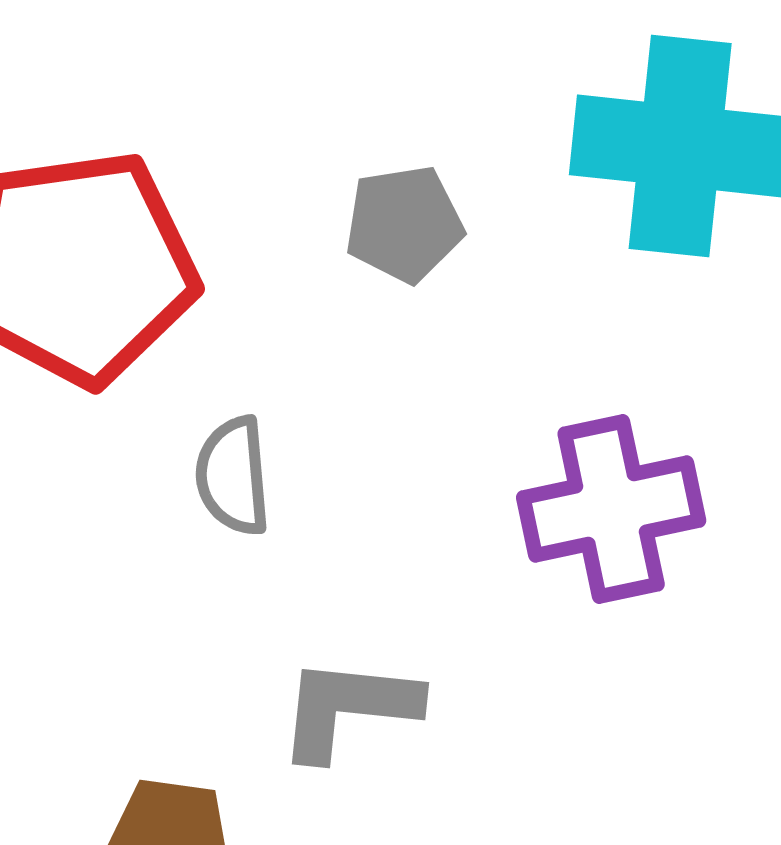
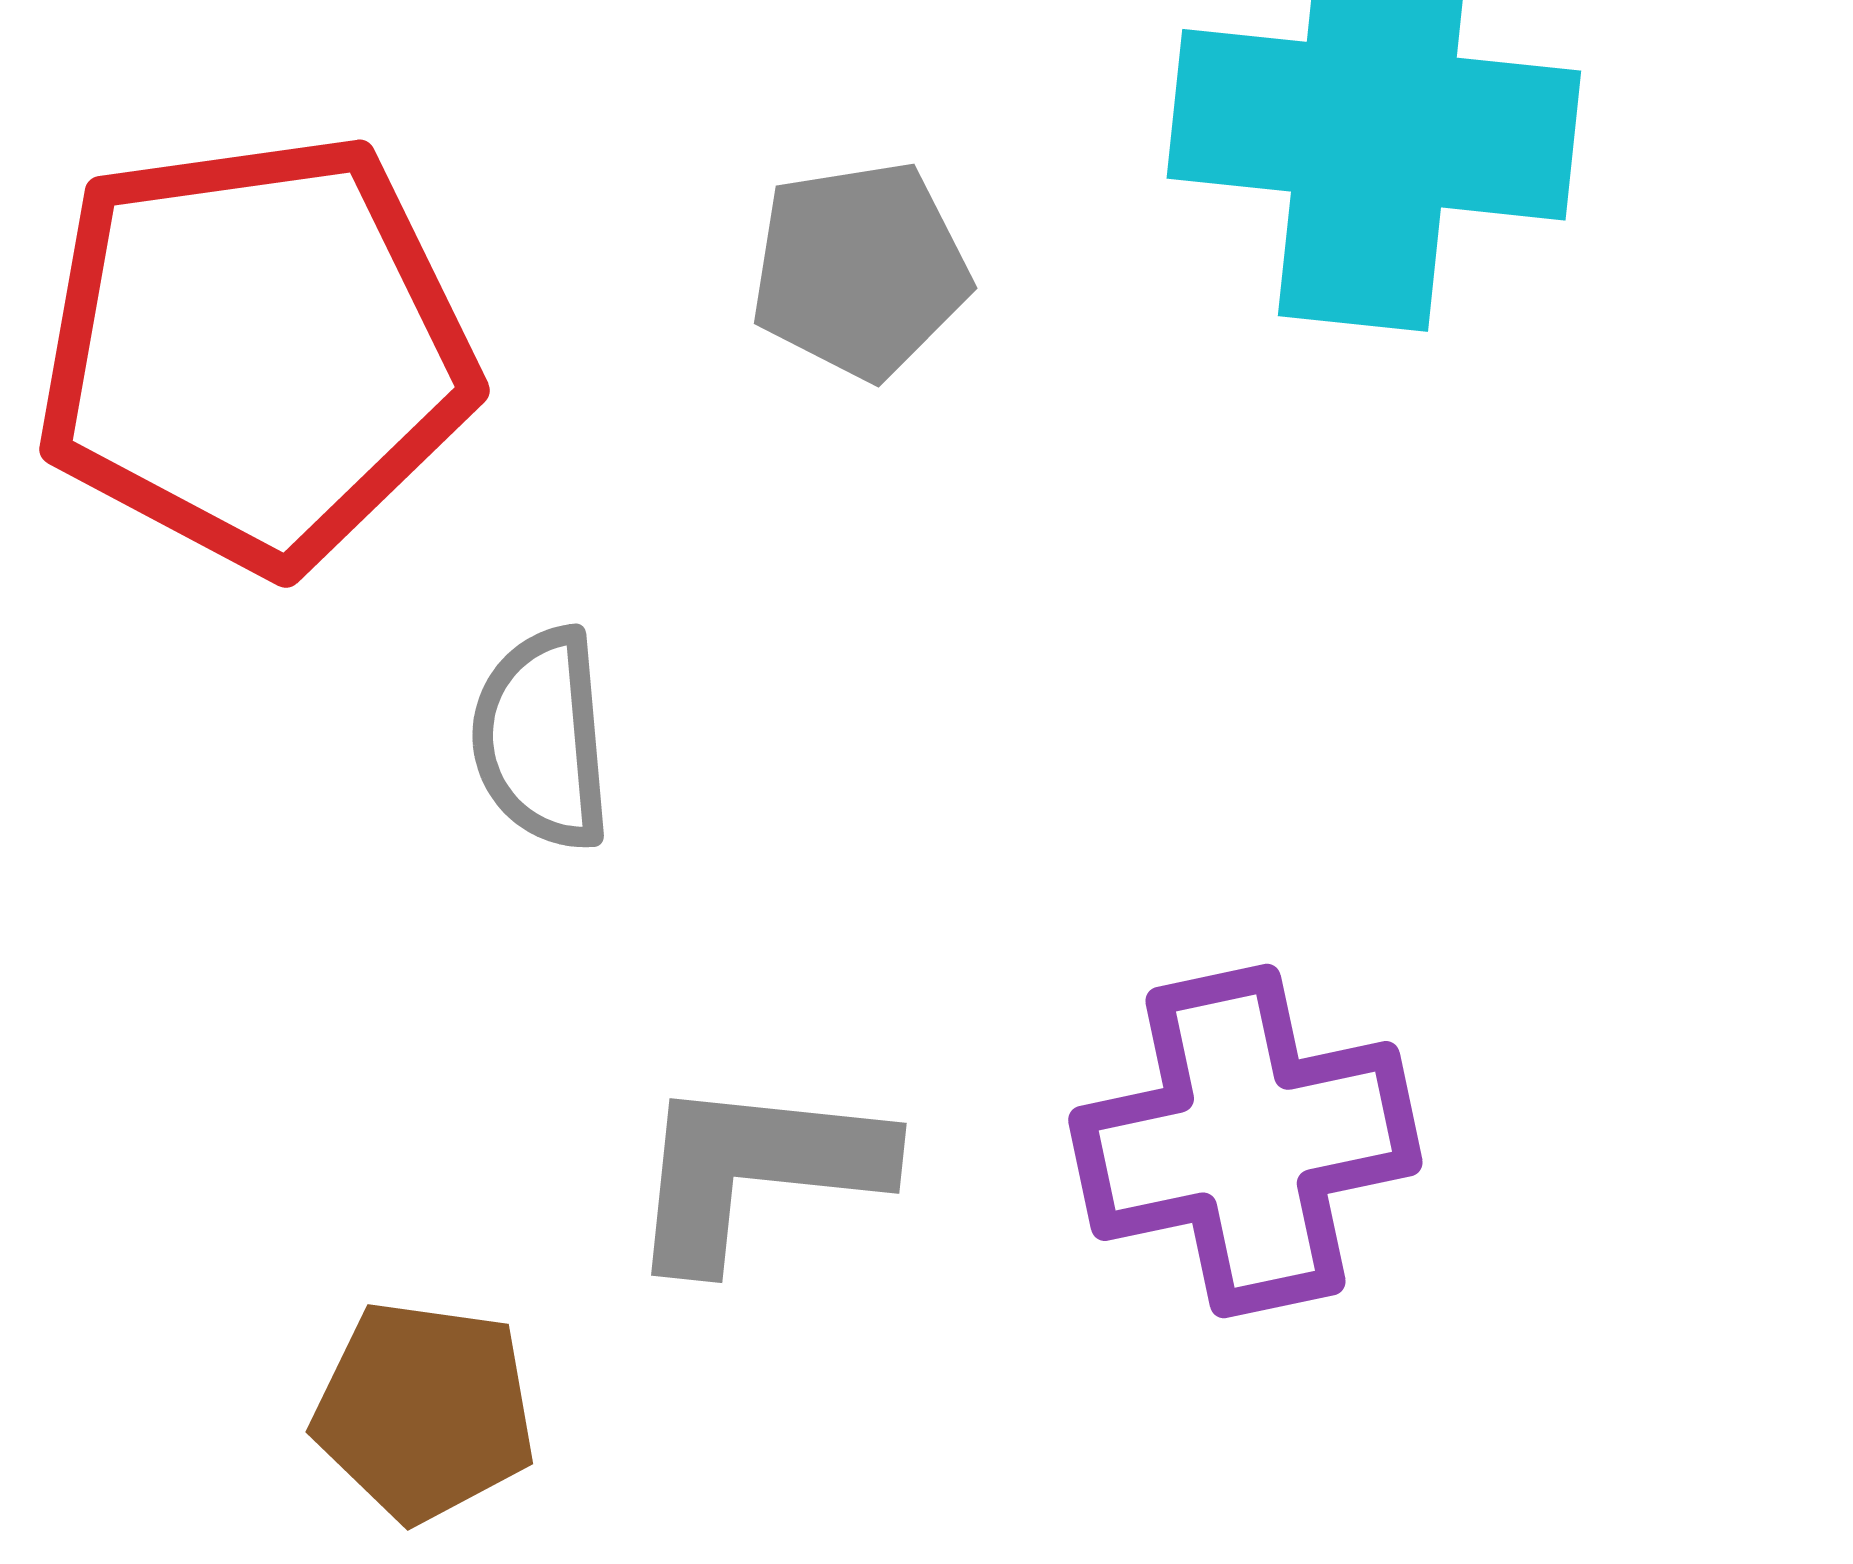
purple cross: (611, 509) -> (1245, 1141), moved

